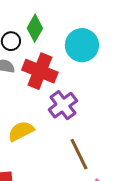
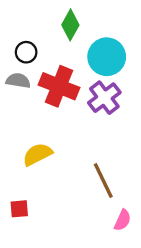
green diamond: (35, 28) -> (70, 25), moved
purple cross: (63, 105) -> (104, 98), moved

